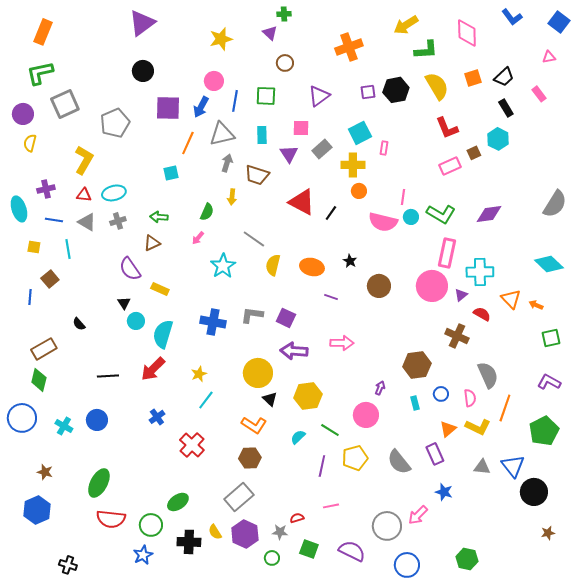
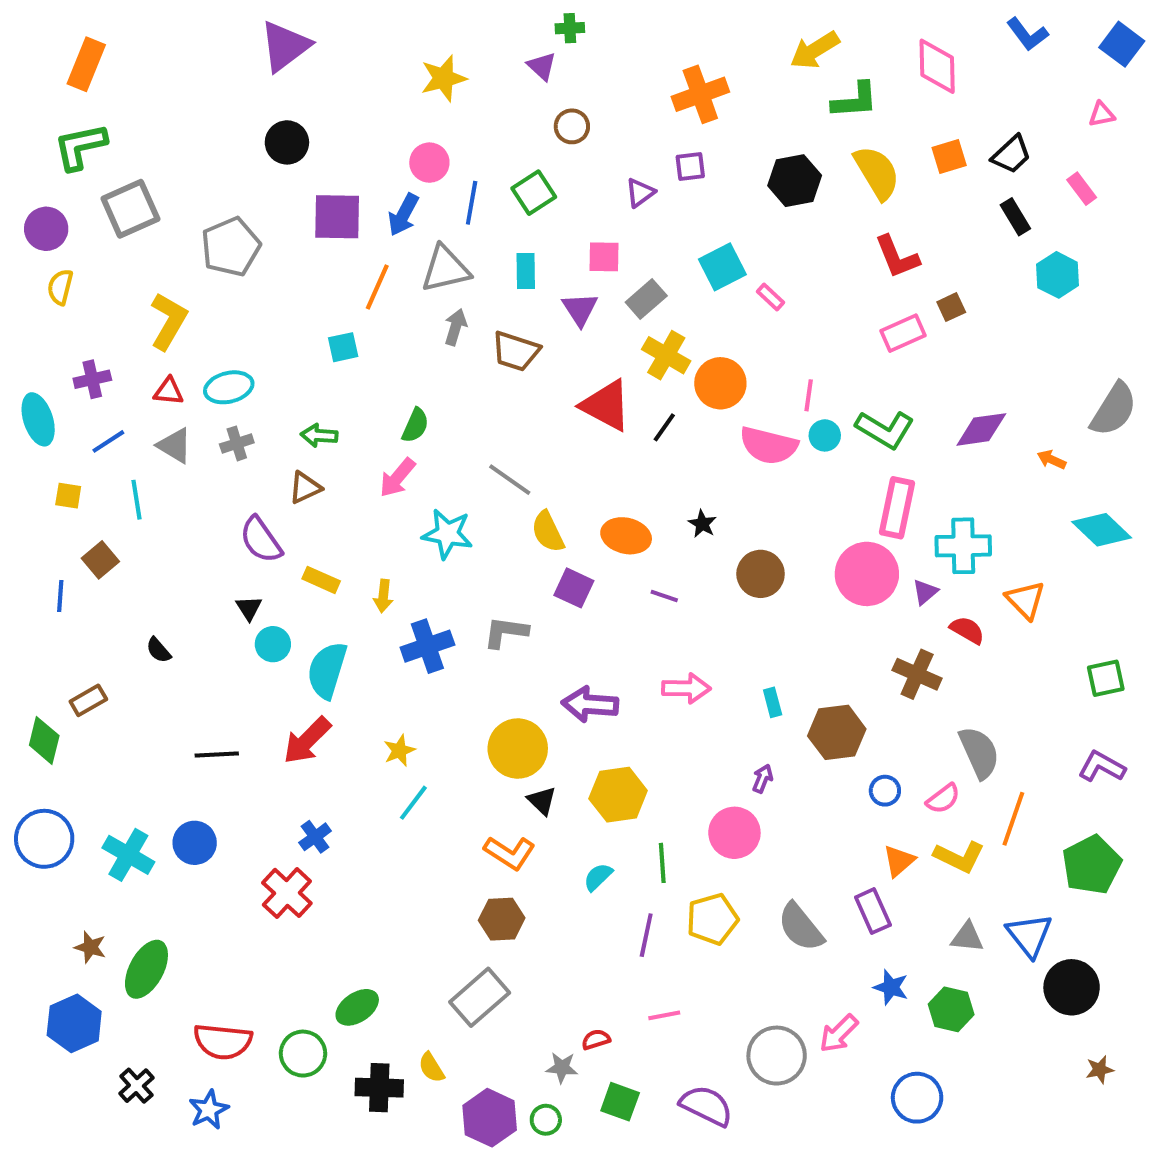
purple square: (368, 92) -> (690, 167), moved
green square: (266, 96) -> (534, 193), turned -35
purple triangle: (319, 96) -> (640, 193), size x0.7
cyan hexagon: (498, 139) -> (1058, 275), moved
pink rectangle: (384, 148) -> (771, 297), turned -56
yellow cross: (353, 165) -> (666, 355), moved, turned 30
orange circle: (359, 191) -> (720, 383), size x1.6
yellow arrow: (232, 197) -> (383, 596), moved
blue line: (54, 220) -> (108, 441), turned -42
pink arrow: (198, 238) -> (397, 478), size x1.5
yellow semicircle: (273, 265) -> (548, 532), turned -40
cyan star: (223, 266) -> (447, 534), turned -30
orange arrow: (536, 305) -> (1052, 460), moved
purple square: (286, 318) -> (574, 588), moved
blue cross: (213, 322) -> (427, 646), turned -30
brown rectangle: (44, 349) -> (88, 700), size x0.7
green diamond: (39, 380) -> (44, 740), moved
pink semicircle: (470, 398) -> (943, 799), turned 60
cyan rectangle: (415, 403) -> (773, 702), moved
cyan cross: (64, 426) -> (128, 855), size x1.4
green line: (330, 430) -> (662, 863), turned 54
red cross: (192, 445) -> (287, 893), moved
green ellipse: (99, 483) -> (146, 969), moved
purple hexagon: (245, 534) -> (490, 1118), moved
blue star: (143, 555) -> (209, 1110), moved
green hexagon: (467, 559) -> (951, 1009), moved
black cross: (68, 565) -> (136, 1086), moved, turned 30
blue circle: (407, 565) -> (917, 1098), moved

